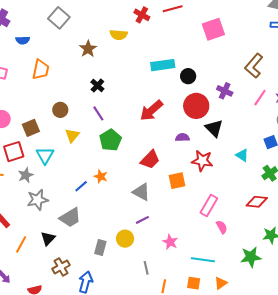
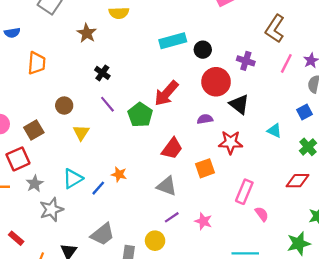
green pentagon: (110, 140) -> (140, 115), moved
cyan triangle: (45, 155) -> (73, 179), moved, turned 36
gray trapezoid: (70, 218) -> (102, 234), moved
pink star: (170, 242) -> (203, 221), moved

